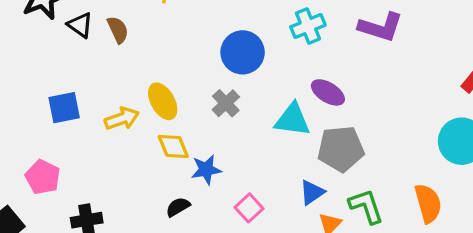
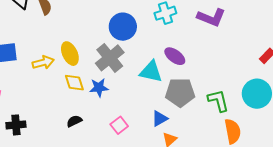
gray cross: (226, 103) -> (110, 58), size x1.6
blue star: (206, 170) -> (99, 88), moved
green L-shape: (366, 206) -> (218, 101), moved

